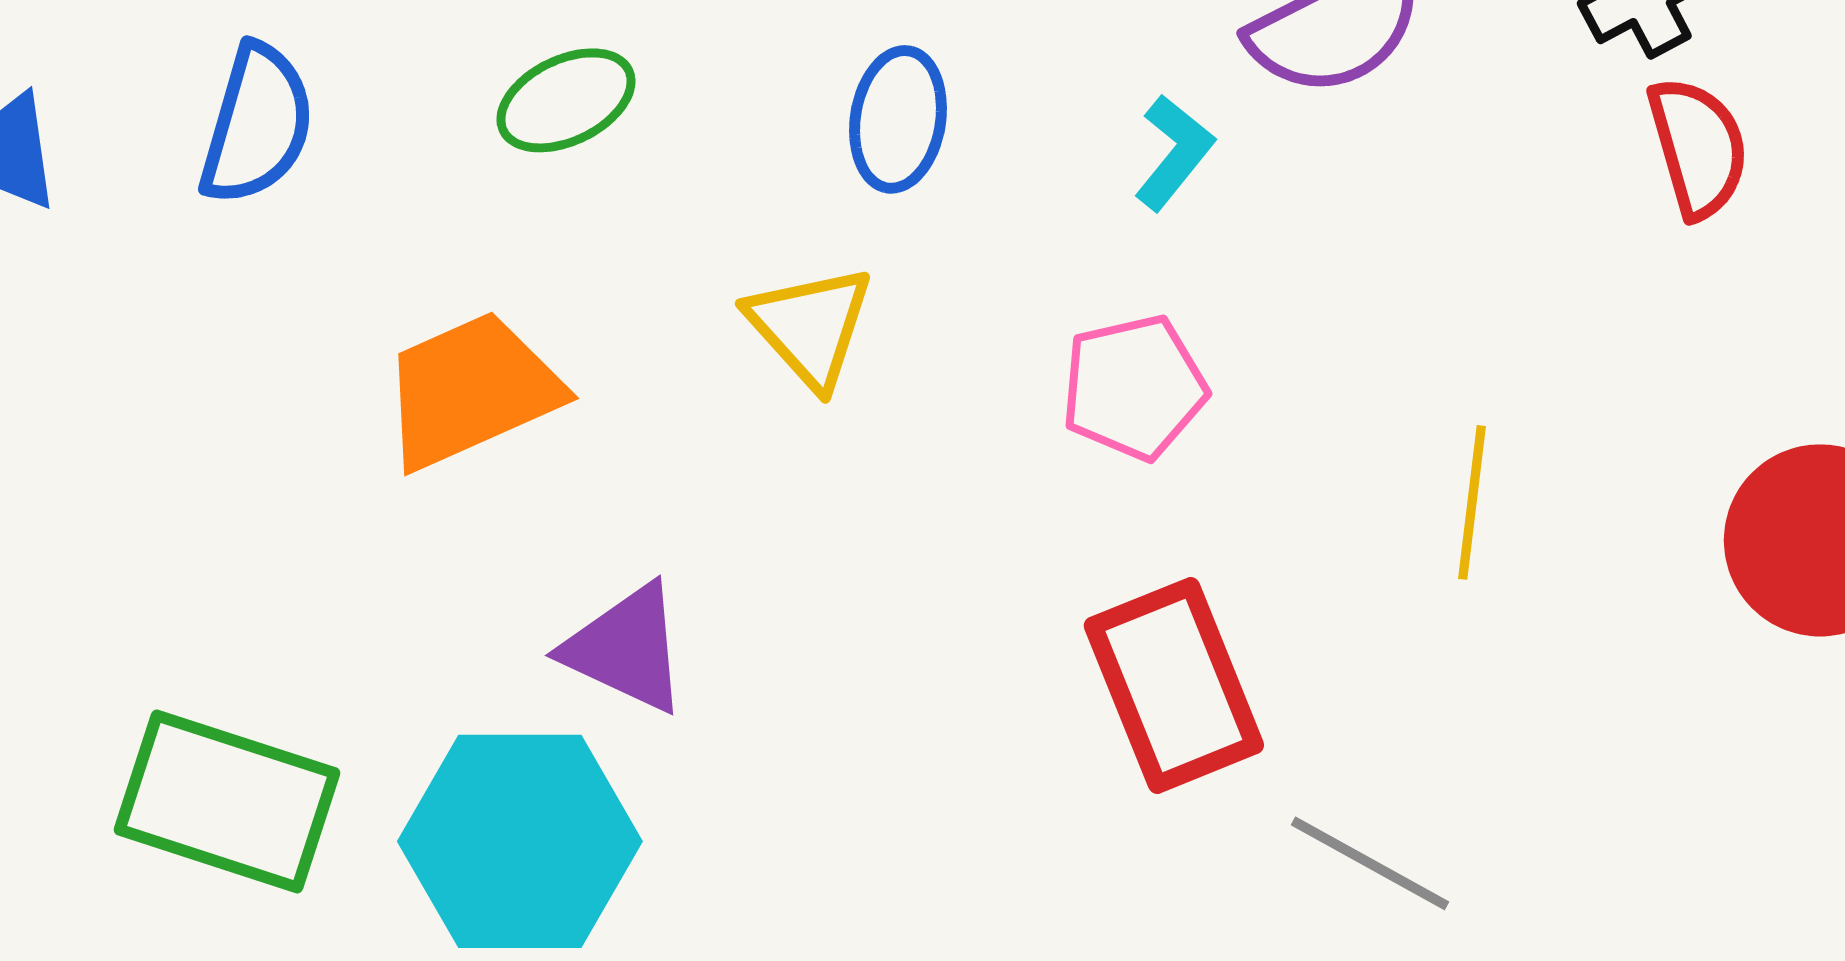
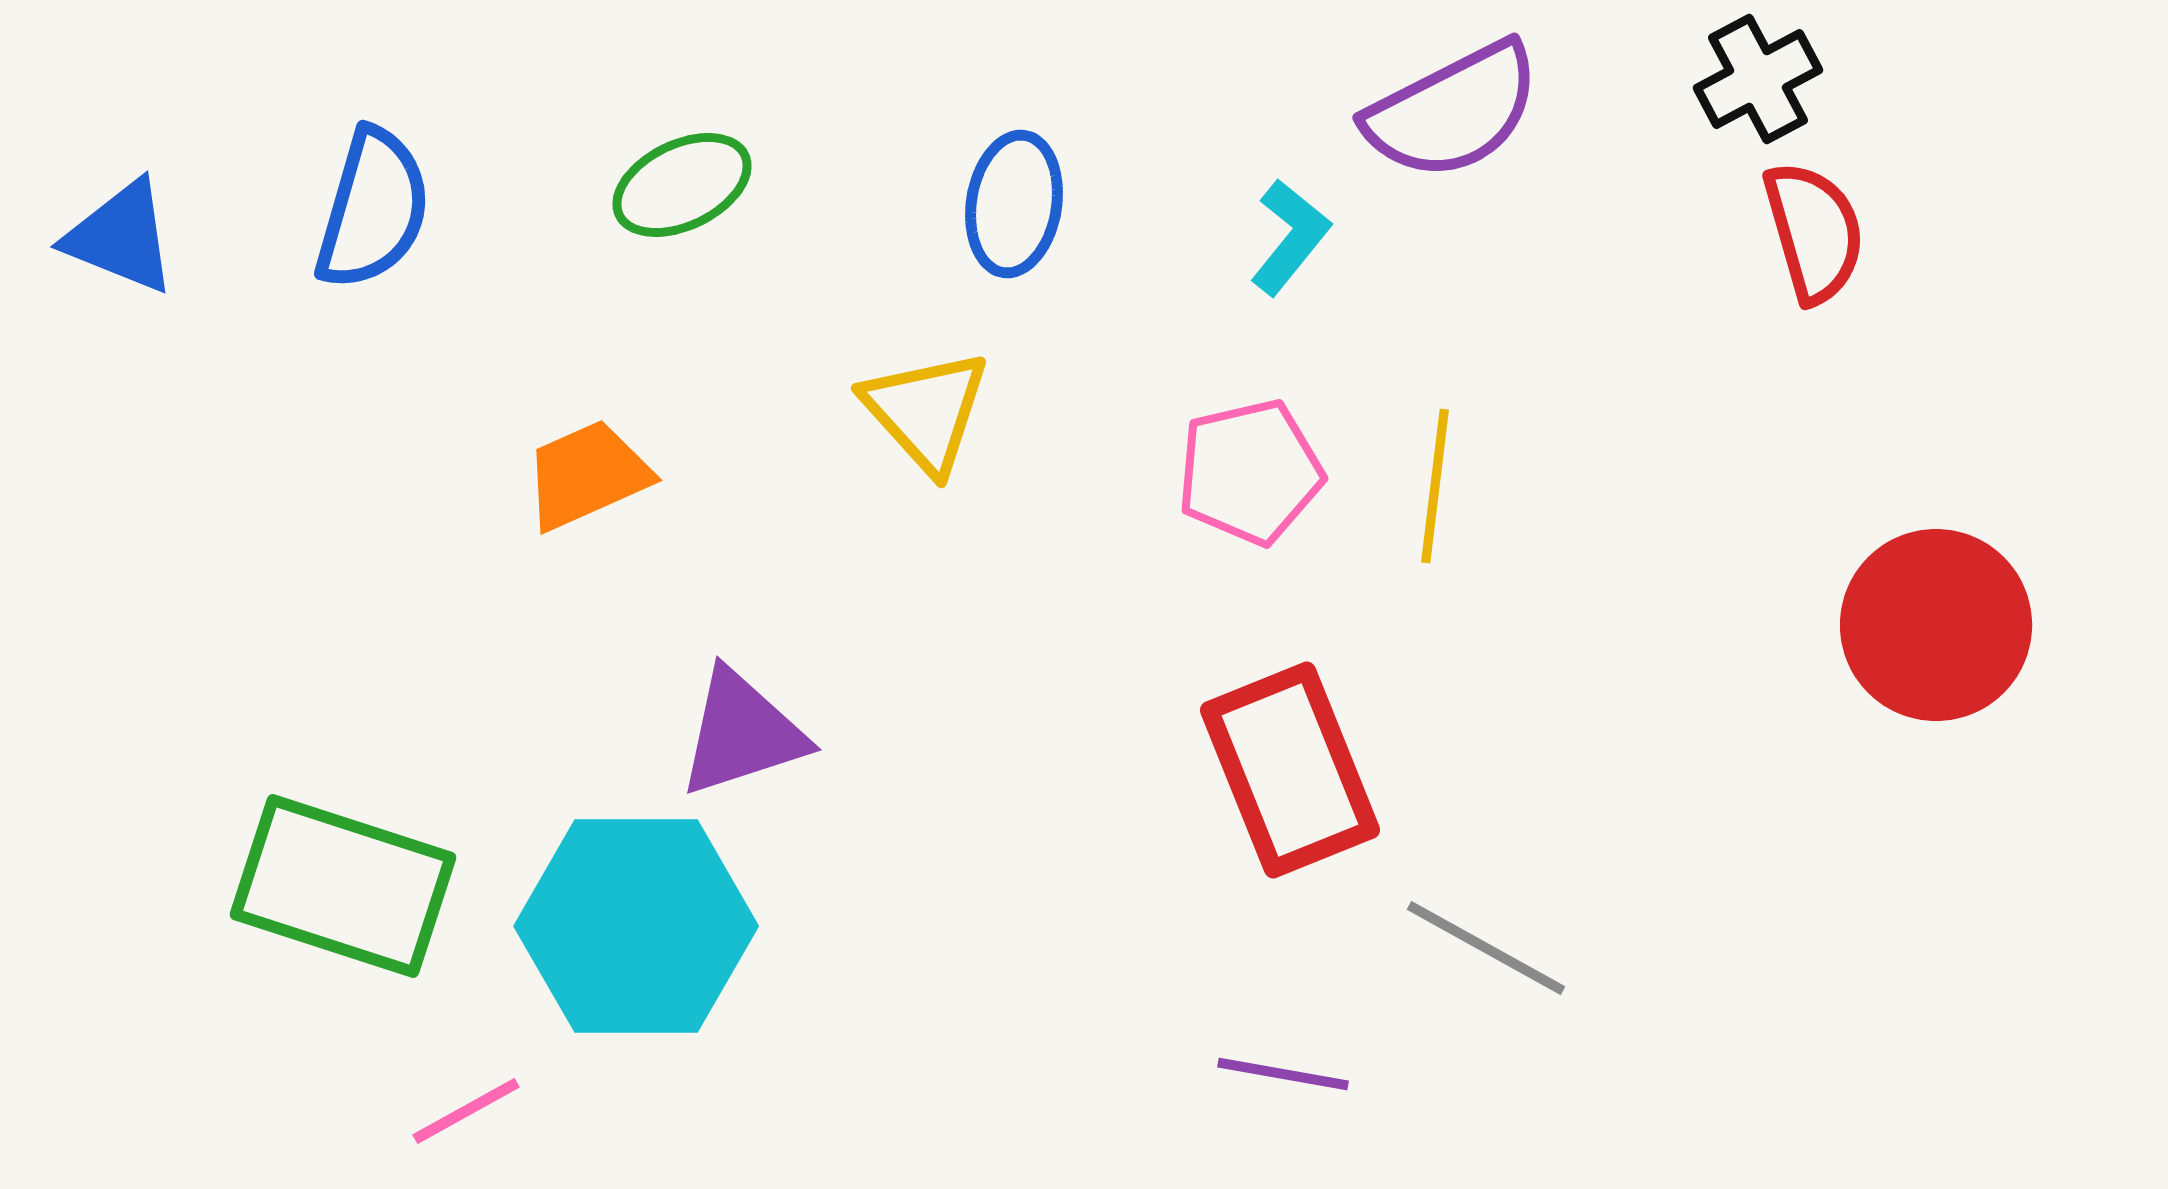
orange trapezoid: (471, 390) -> (587, 475), size x0.7
yellow line: (1472, 502) -> (1435, 486), moved
purple triangle: (626, 648) -> (742, 733), turned -43

